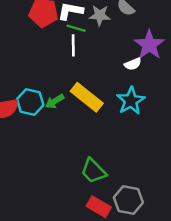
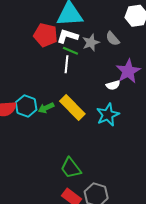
gray star: (100, 15) -> (91, 43), turned -30

